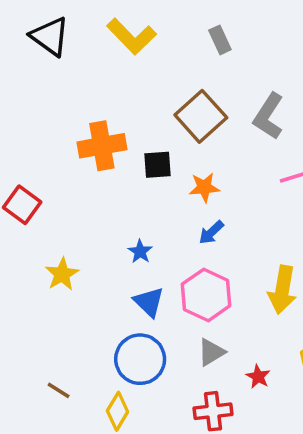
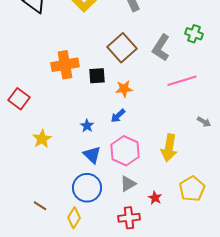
blue arrow: (211, 233) -> (118, 116), moved

